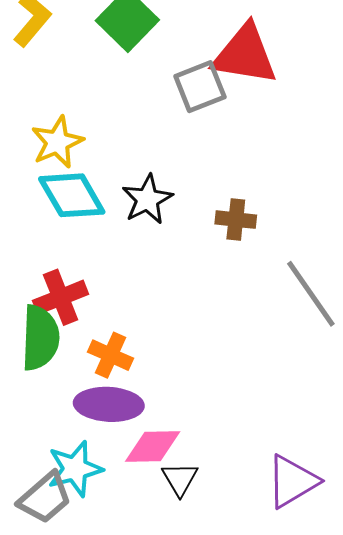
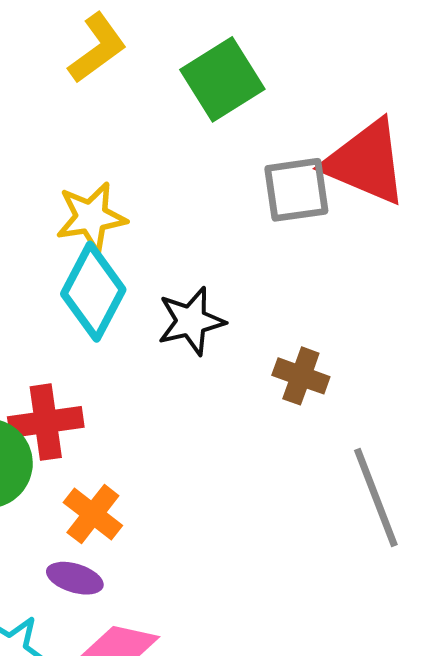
cyan diamond: (72, 195) -> (93, 292), turned 44
purple ellipse: (109, 404) -> (75, 578), size x0.6

